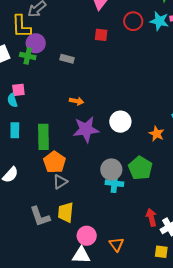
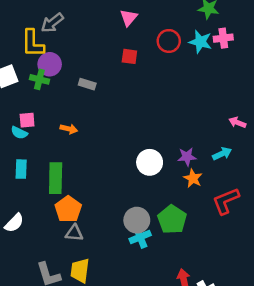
cyan semicircle: (12, 100) -> (19, 133), turned -48
orange arrow: (77, 101) -> (69, 129), moved
purple star: (86, 129) -> (187, 157), moved, size x0.6
gray triangle: (60, 182) -> (74, 233), turned 35
cyan cross: (114, 183) -> (140, 237), turned -30

